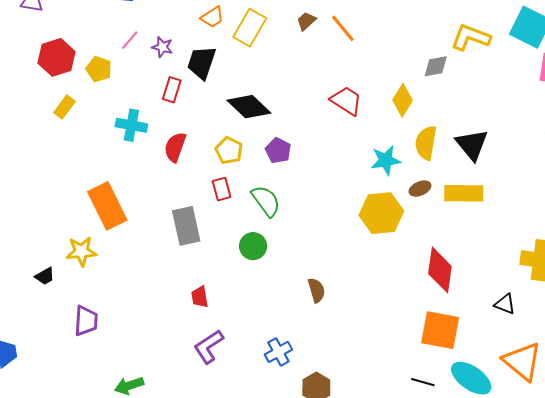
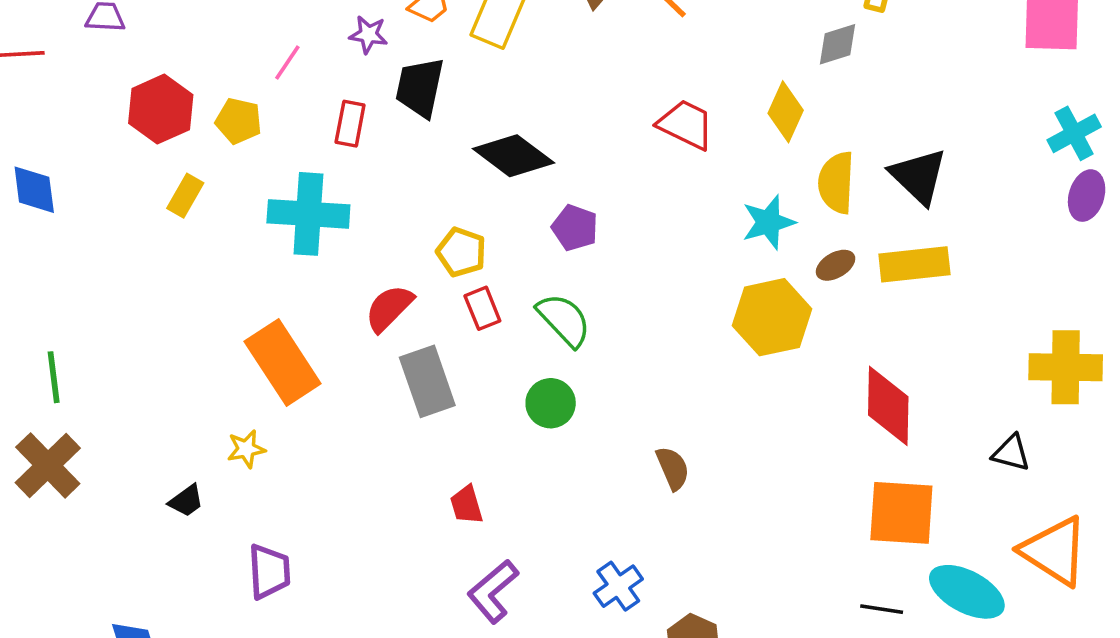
purple star: (162, 47) -> (368, 35), moved
red rectangle: (172, 90) -> (350, 124), moved
cyan cross: (131, 125) -> (308, 214), size x1.4
red semicircle: (175, 147) -> (389, 308), moved, turned 32
yellow pentagon: (229, 150) -> (461, 252), moved
yellow star: (81, 251) -> (246, 449), size x0.7

